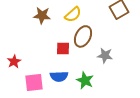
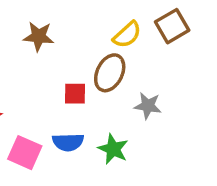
yellow semicircle: (73, 14) -> (127, 35), moved
pink square: (34, 82) -> (25, 153), turned 30

